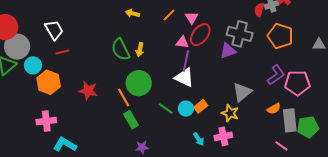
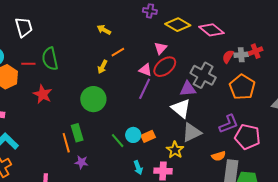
orange line: (169, 15) -> (118, 52), moved
green semicircle: (121, 49) -> (50, 59), moved
red line: (62, 52) -> (28, 64), moved
white triangle: (184, 77) -> (181, 108), moved
orange line: (124, 98) -> (66, 143), moved
green line: (166, 108) -> (118, 141), moved

